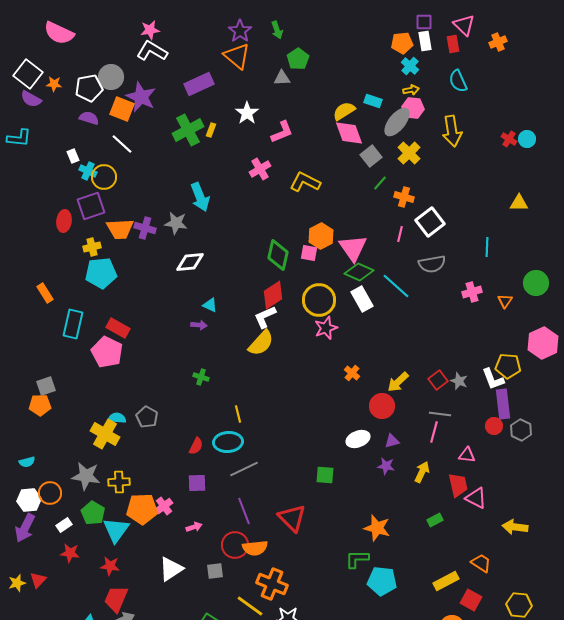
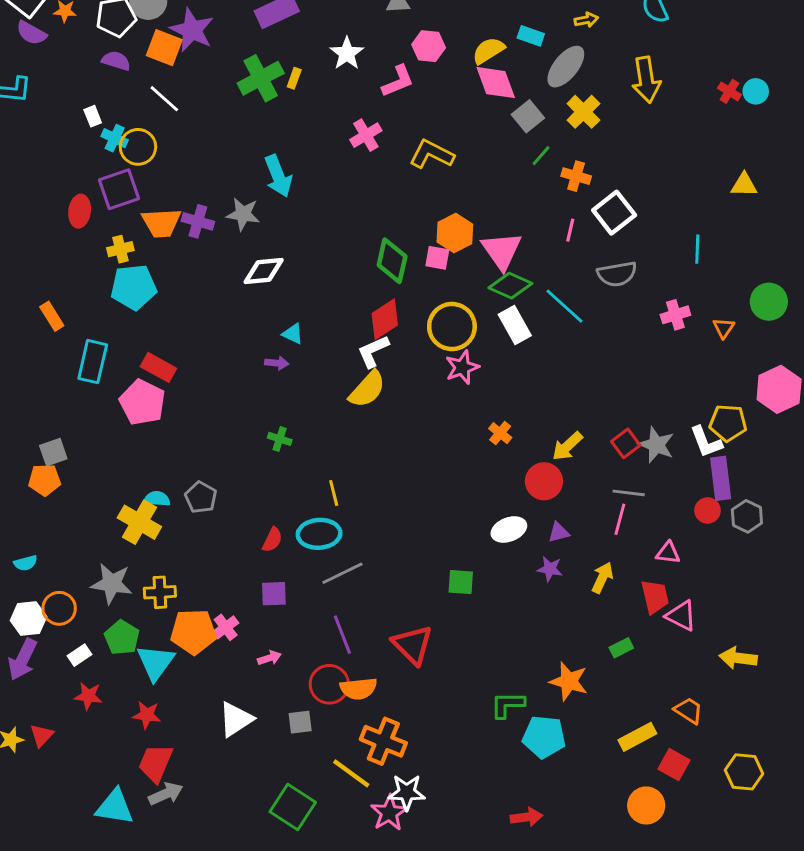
pink hexagon: (413, 108) -> (429, 46), moved
gray star: (459, 381) -> (656, 445), size x1.4
orange star: (377, 528) -> (569, 681), moved

